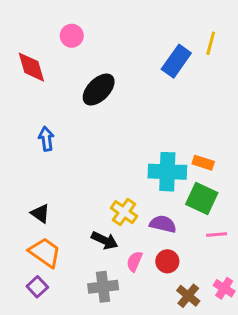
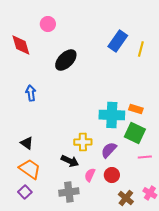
yellow line: (211, 43) -> (141, 49), moved
yellow cross: (124, 212) -> (83, 142), turned -36
purple semicircle: (163, 224) -> (109, 150), turned -60

